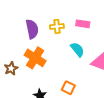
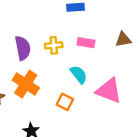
orange square: (68, 88) -> (65, 102), moved

